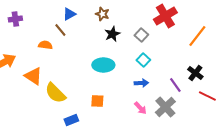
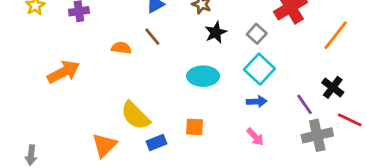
brown line: (60, 30) -> (152, 37), moved
cyan square: (143, 60) -> (259, 69), size x1.5
orange triangle: (33, 76) -> (104, 145), moved, turned 42
gray cross: (165, 107) -> (317, 135), moved, turned 30
blue rectangle: (71, 120) -> (157, 142), moved

